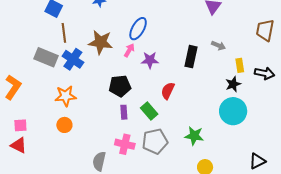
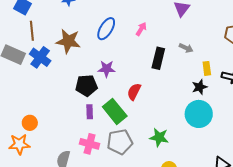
pink arrow: (129, 50) -> (141, 29), moved
purple star: (150, 60) -> (107, 69), moved
orange star: (66, 96) -> (19, 144), moved
green rectangle: (149, 111) -> (115, 111), size x1.4

